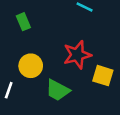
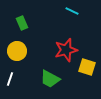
yellow circle: (31, 66) -> (17, 51), moved

